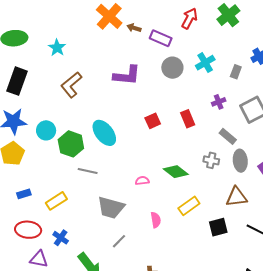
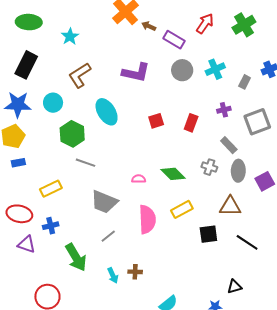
red rectangle: (188, 119) -> (191, 123), turned 36
cyan circle: (46, 130) -> (53, 103), moved
cyan ellipse: (104, 133) -> (107, 112), moved
blue rectangle: (24, 194) -> (18, 163), moved
pink semicircle: (156, 220) -> (147, 219), size x1.8
blue cross: (61, 238) -> (51, 226), turned 35

